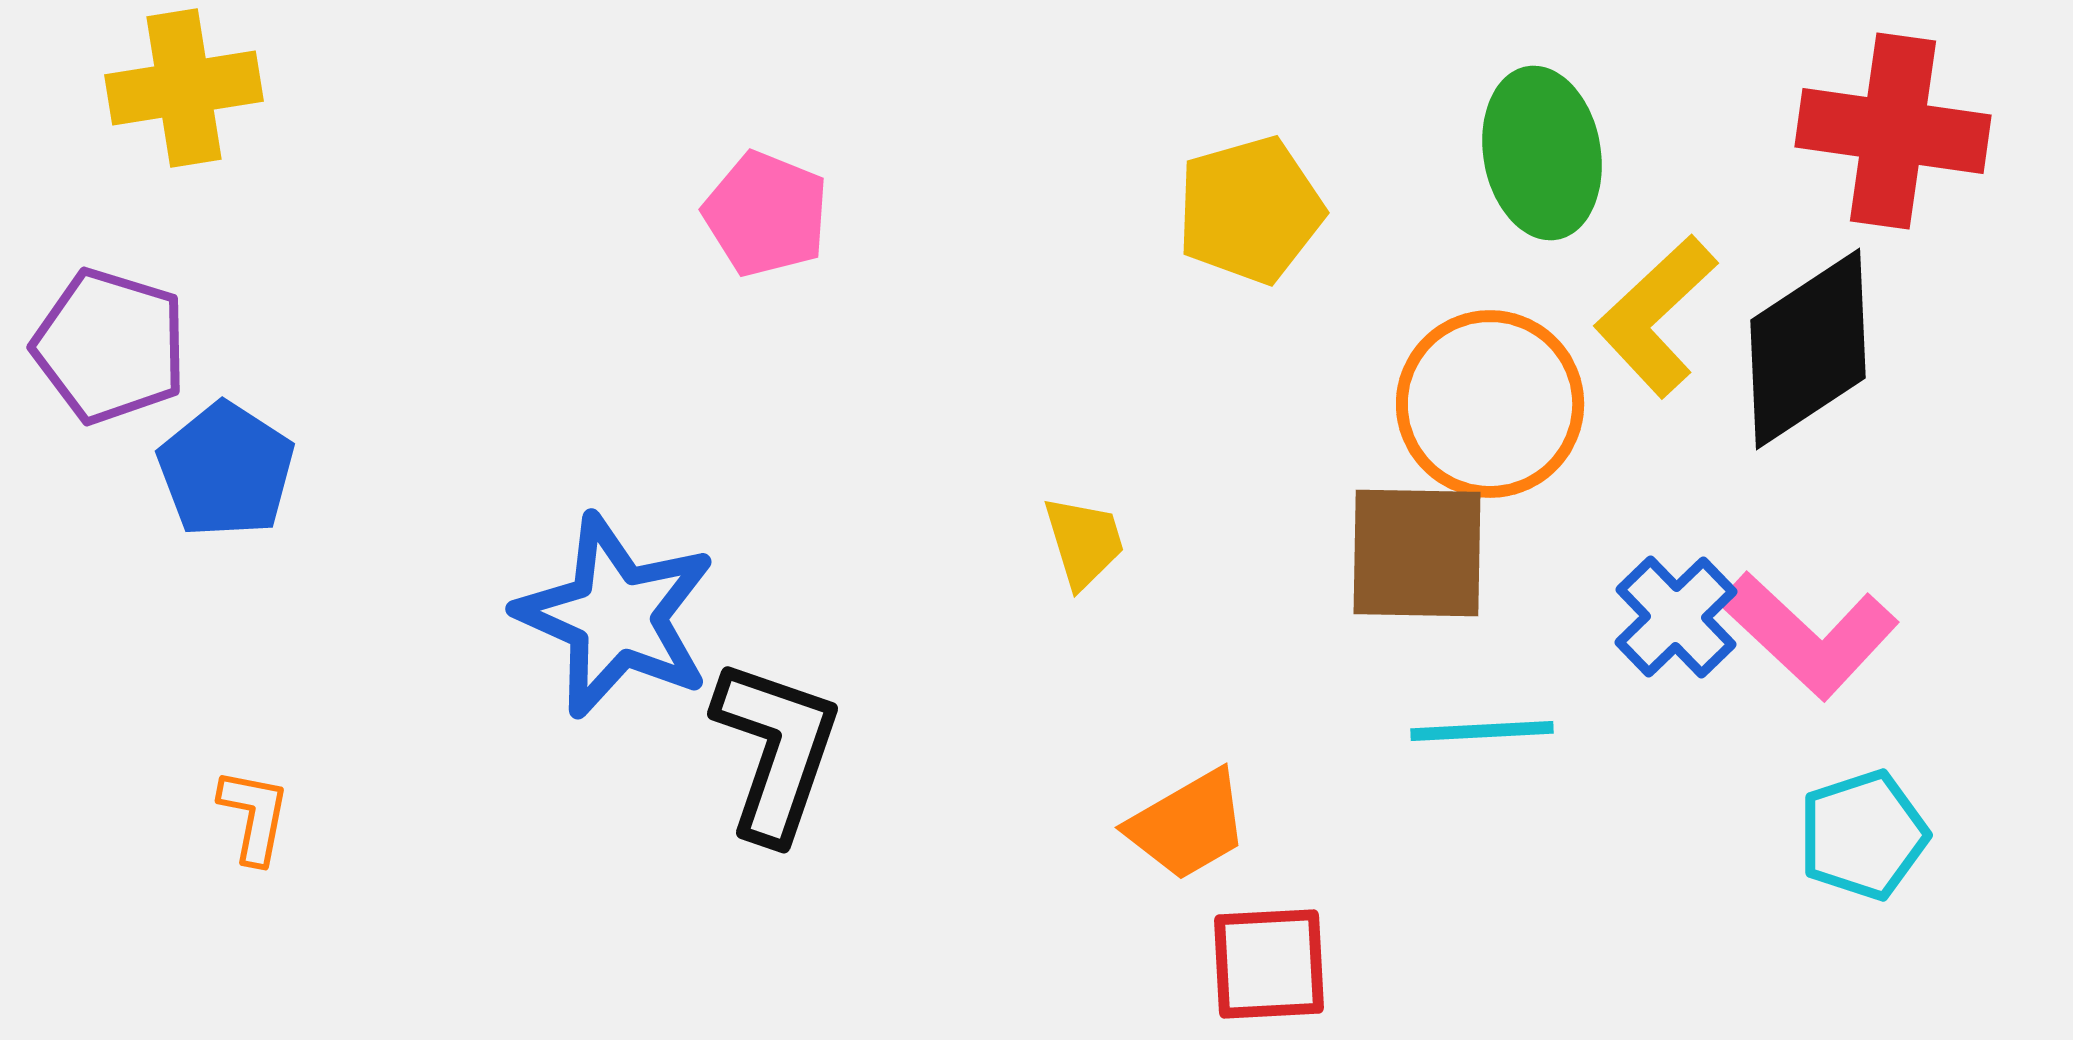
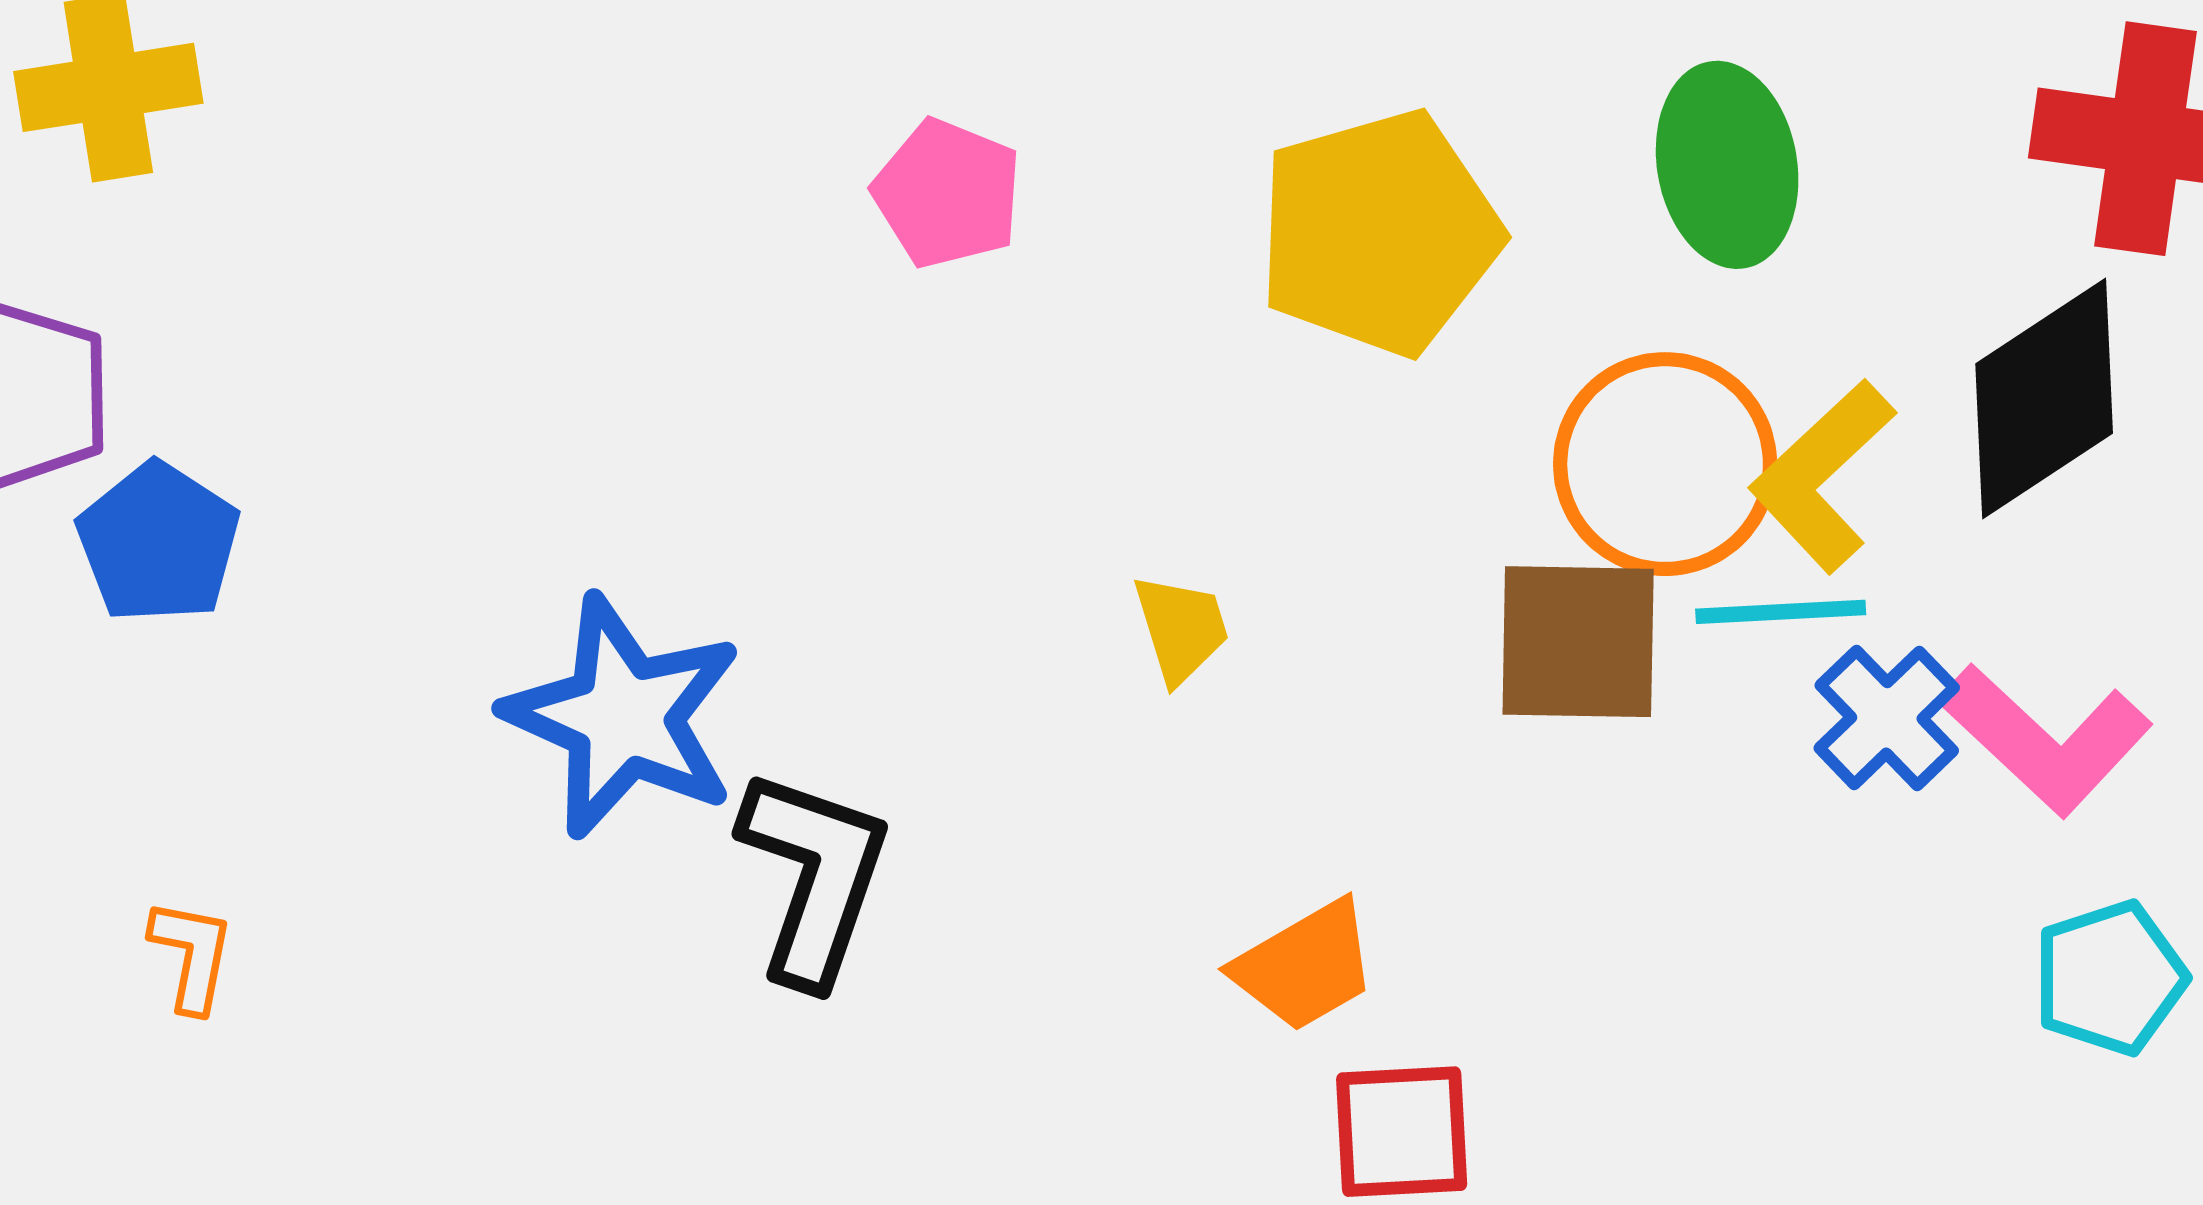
yellow pentagon: (1250, 210) -> (1379, 233), size x1.4
pink pentagon: (766, 214) -> (948, 193), moved
yellow L-shape: (1656, 316) -> (1822, 476), moved
cyan line: (1482, 731) -> (1781, 612), moved

